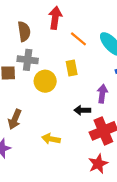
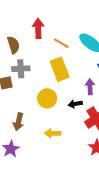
yellow rectangle: (72, 68) -> (60, 69), size x1.6
yellow circle: (45, 81) -> (47, 98), moved

